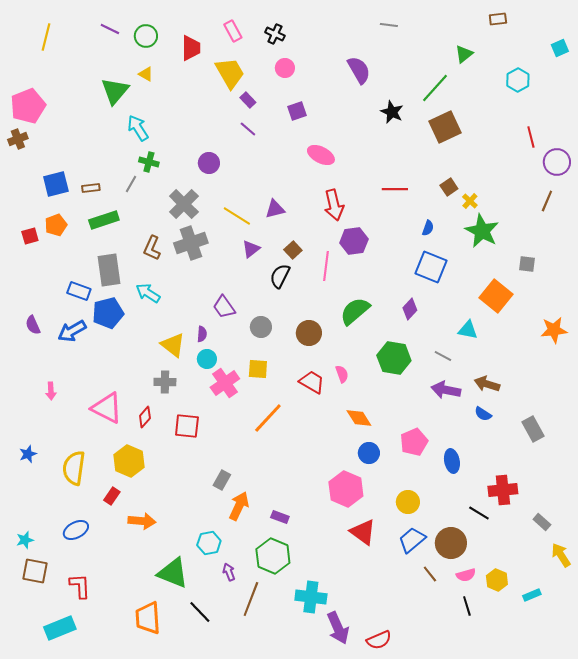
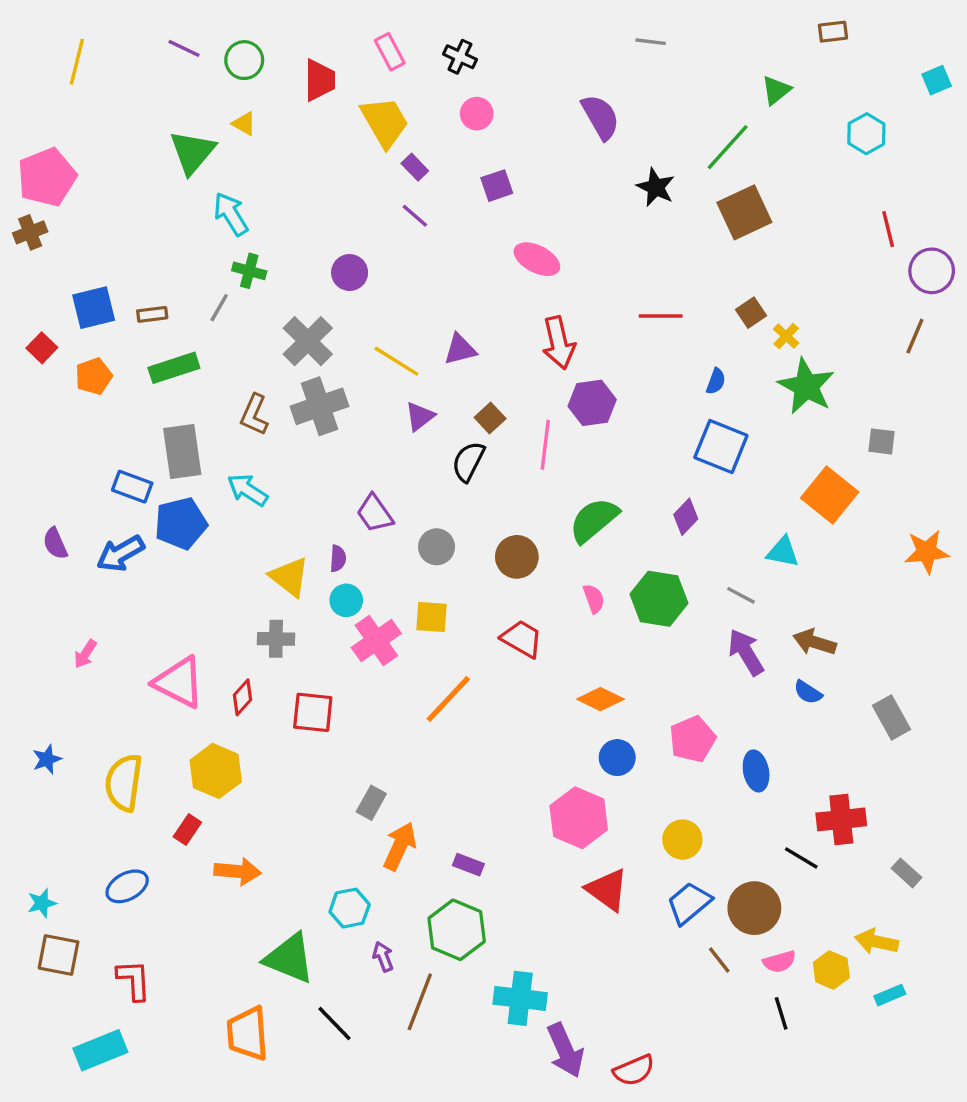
red square: (30, 236) -> (42, 348), moved, turned -30
pink semicircle: (342, 374) -> (594, 599), moved
purple arrow: (446, 390) -> (746, 652), turned 48
pink arrow: (51, 391) -> (85, 654), turned 36
orange diamond: (359, 418) -> (600, 699), turned -32
yellow arrow: (561, 555) -> (876, 942), moved, turned -45

